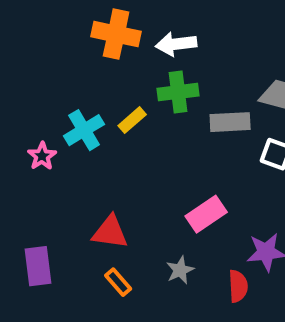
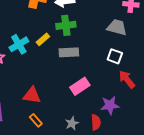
gray rectangle: (230, 122) -> (69, 52), moved
gray star: (180, 270) -> (72, 123), moved

